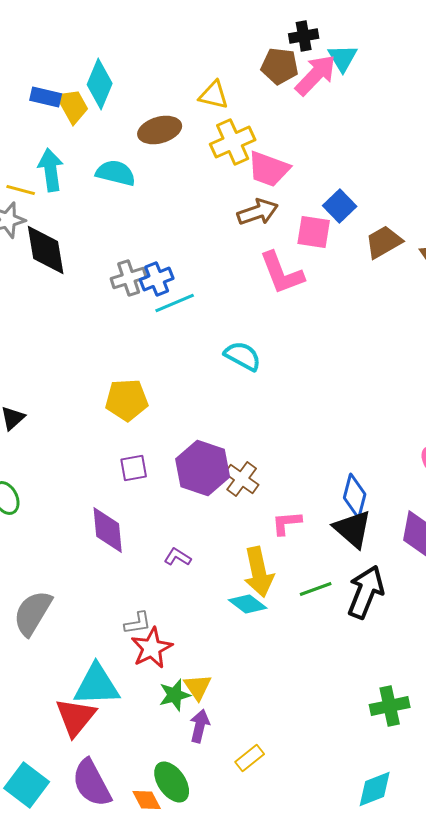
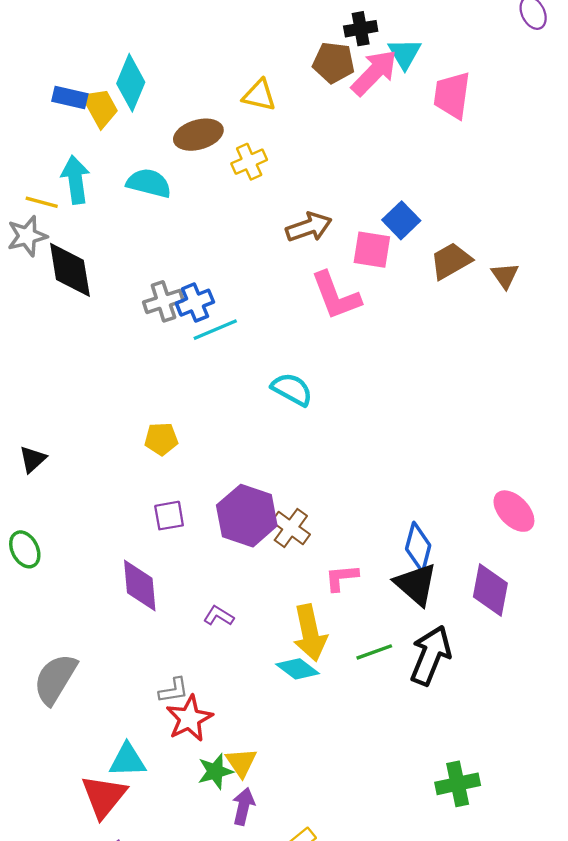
yellow cross: (233, 142) -> (249, 162), moved, size x0.7
pink trapezoid: (269, 169) -> (452, 95), moved, turned 78
yellow pentagon: (127, 400) -> (161, 439), size x0.7
cyan triangle: (97, 685) -> (127, 760), size x0.7

